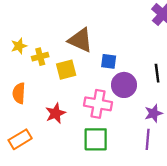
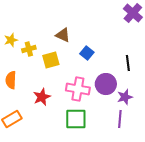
brown triangle: (80, 40) -> (63, 35), size x0.7
blue square: (109, 61) -> (87, 53), turned 32
purple circle: (124, 85) -> (106, 84), moved

